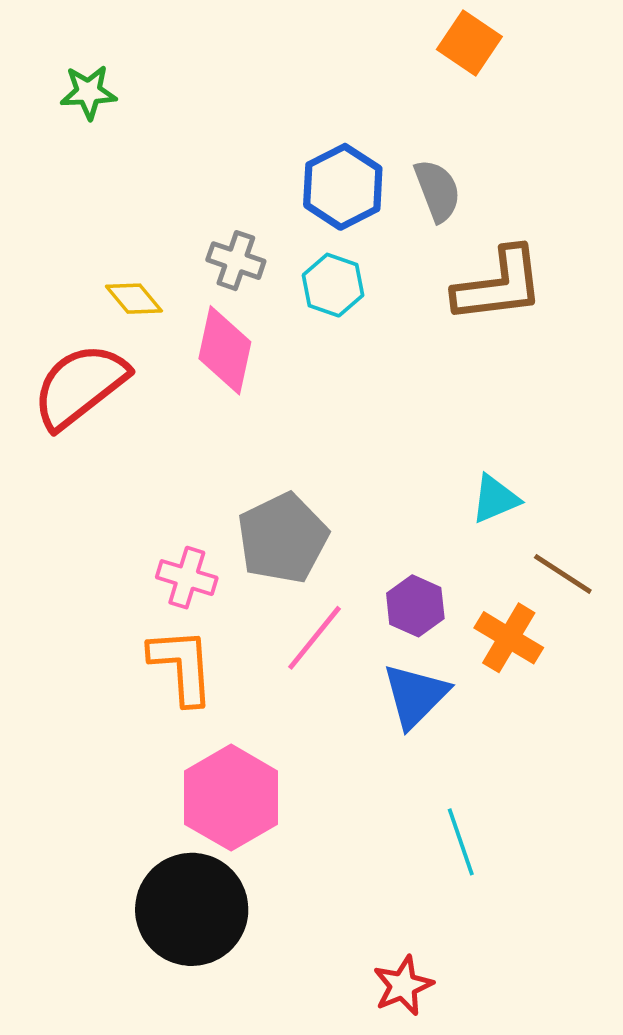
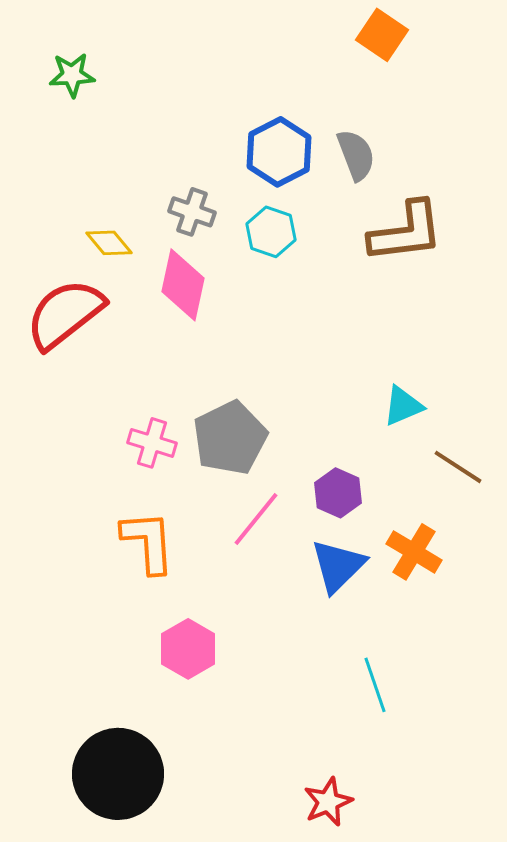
pink cross: (187, 578) -> (152, 443), moved
orange cross: (509, 638) -> (414, 552), moved
pink hexagon: (231, 798) -> (188, 649), size x0.7
black circle: (192, 909) -> (118, 774), moved

